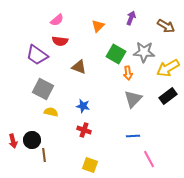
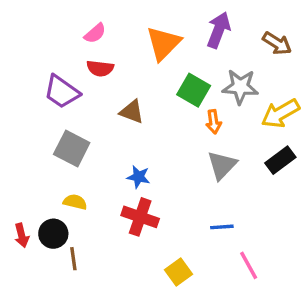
purple arrow: (131, 18) -> (219, 30), size x1.5
orange triangle: (98, 26) -> (164, 43), size x1.6
yellow semicircle: (51, 112) -> (75, 202), moved
red cross: (84, 130) -> (140, 217), size x1.5
yellow square: (90, 165) -> (179, 272), moved, turned 35

